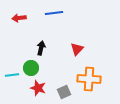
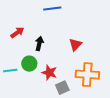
red arrow: (19, 18) -> (17, 33), moved, turned 152
red star: (38, 88) -> (49, 73), moved

